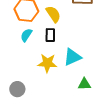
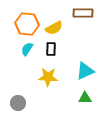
yellow semicircle: (53, 14) -> (54, 28), turned 96
cyan triangle: (72, 57) -> (85, 71), moved

